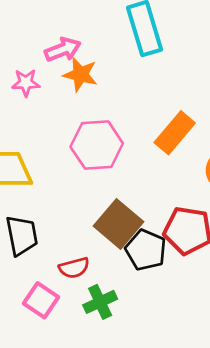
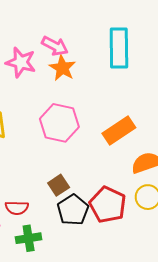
pink arrow: (63, 50) -> (55, 46), turned 32
pink star: (26, 83) -> (21, 62), size x1.4
brown square: (119, 224) -> (59, 185), size x0.6

